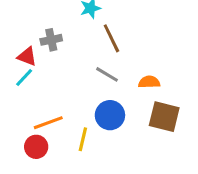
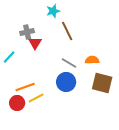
red triangle: (27, 56) -> (35, 43), moved, turned 40
gray line: (107, 74) -> (69, 63), moved
yellow line: (83, 139) -> (36, 98), moved, turned 49

